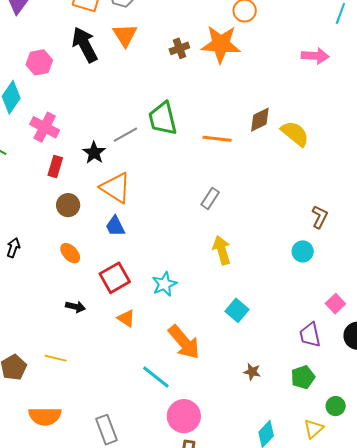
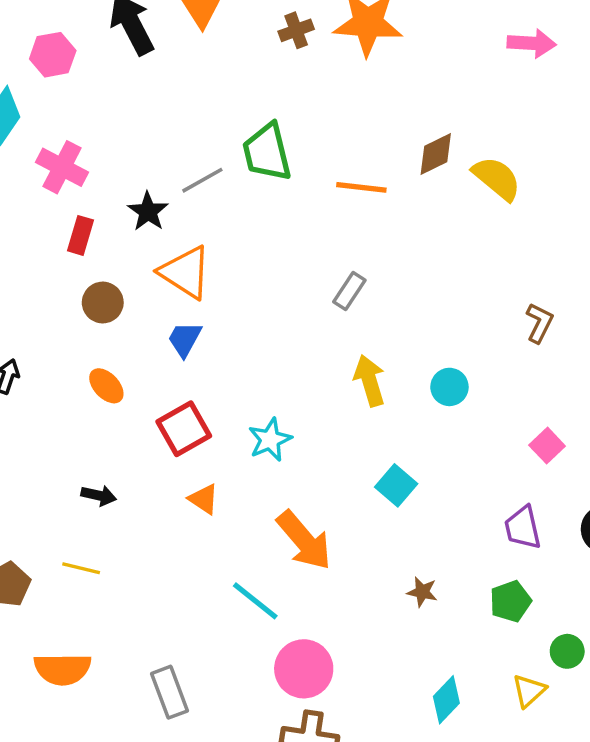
blue trapezoid: (115, 226) -> (185, 339), turned 55
cyan circle: (303, 251) -> (449, 387), moved
pink square: (335, 304) -> (547, 446), moved
black arrow: (75, 307) -> (99, 495), moved

